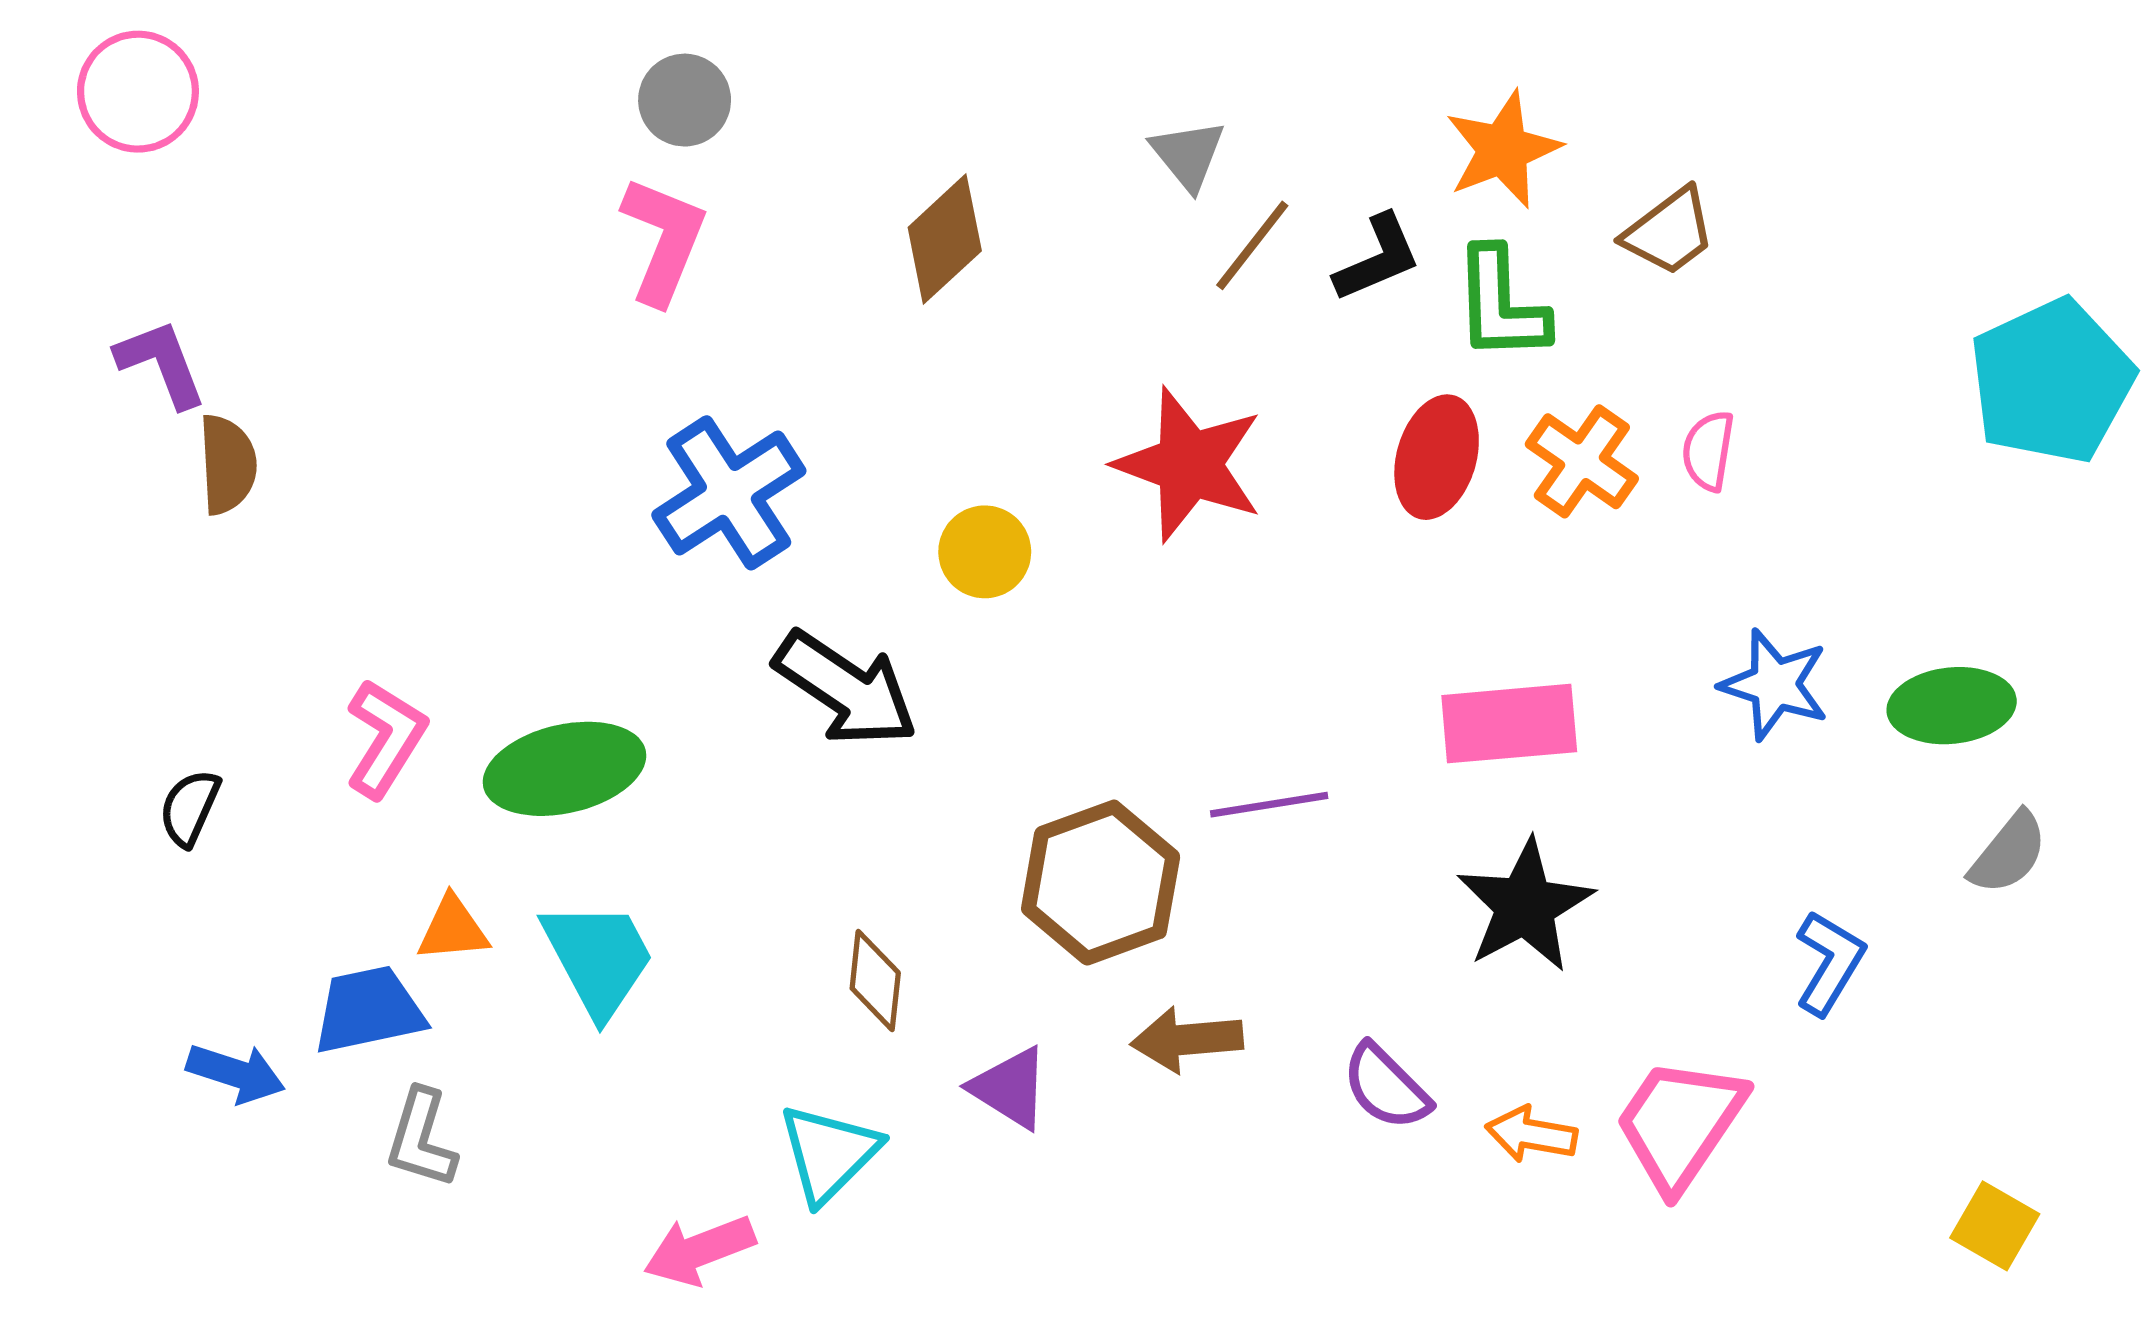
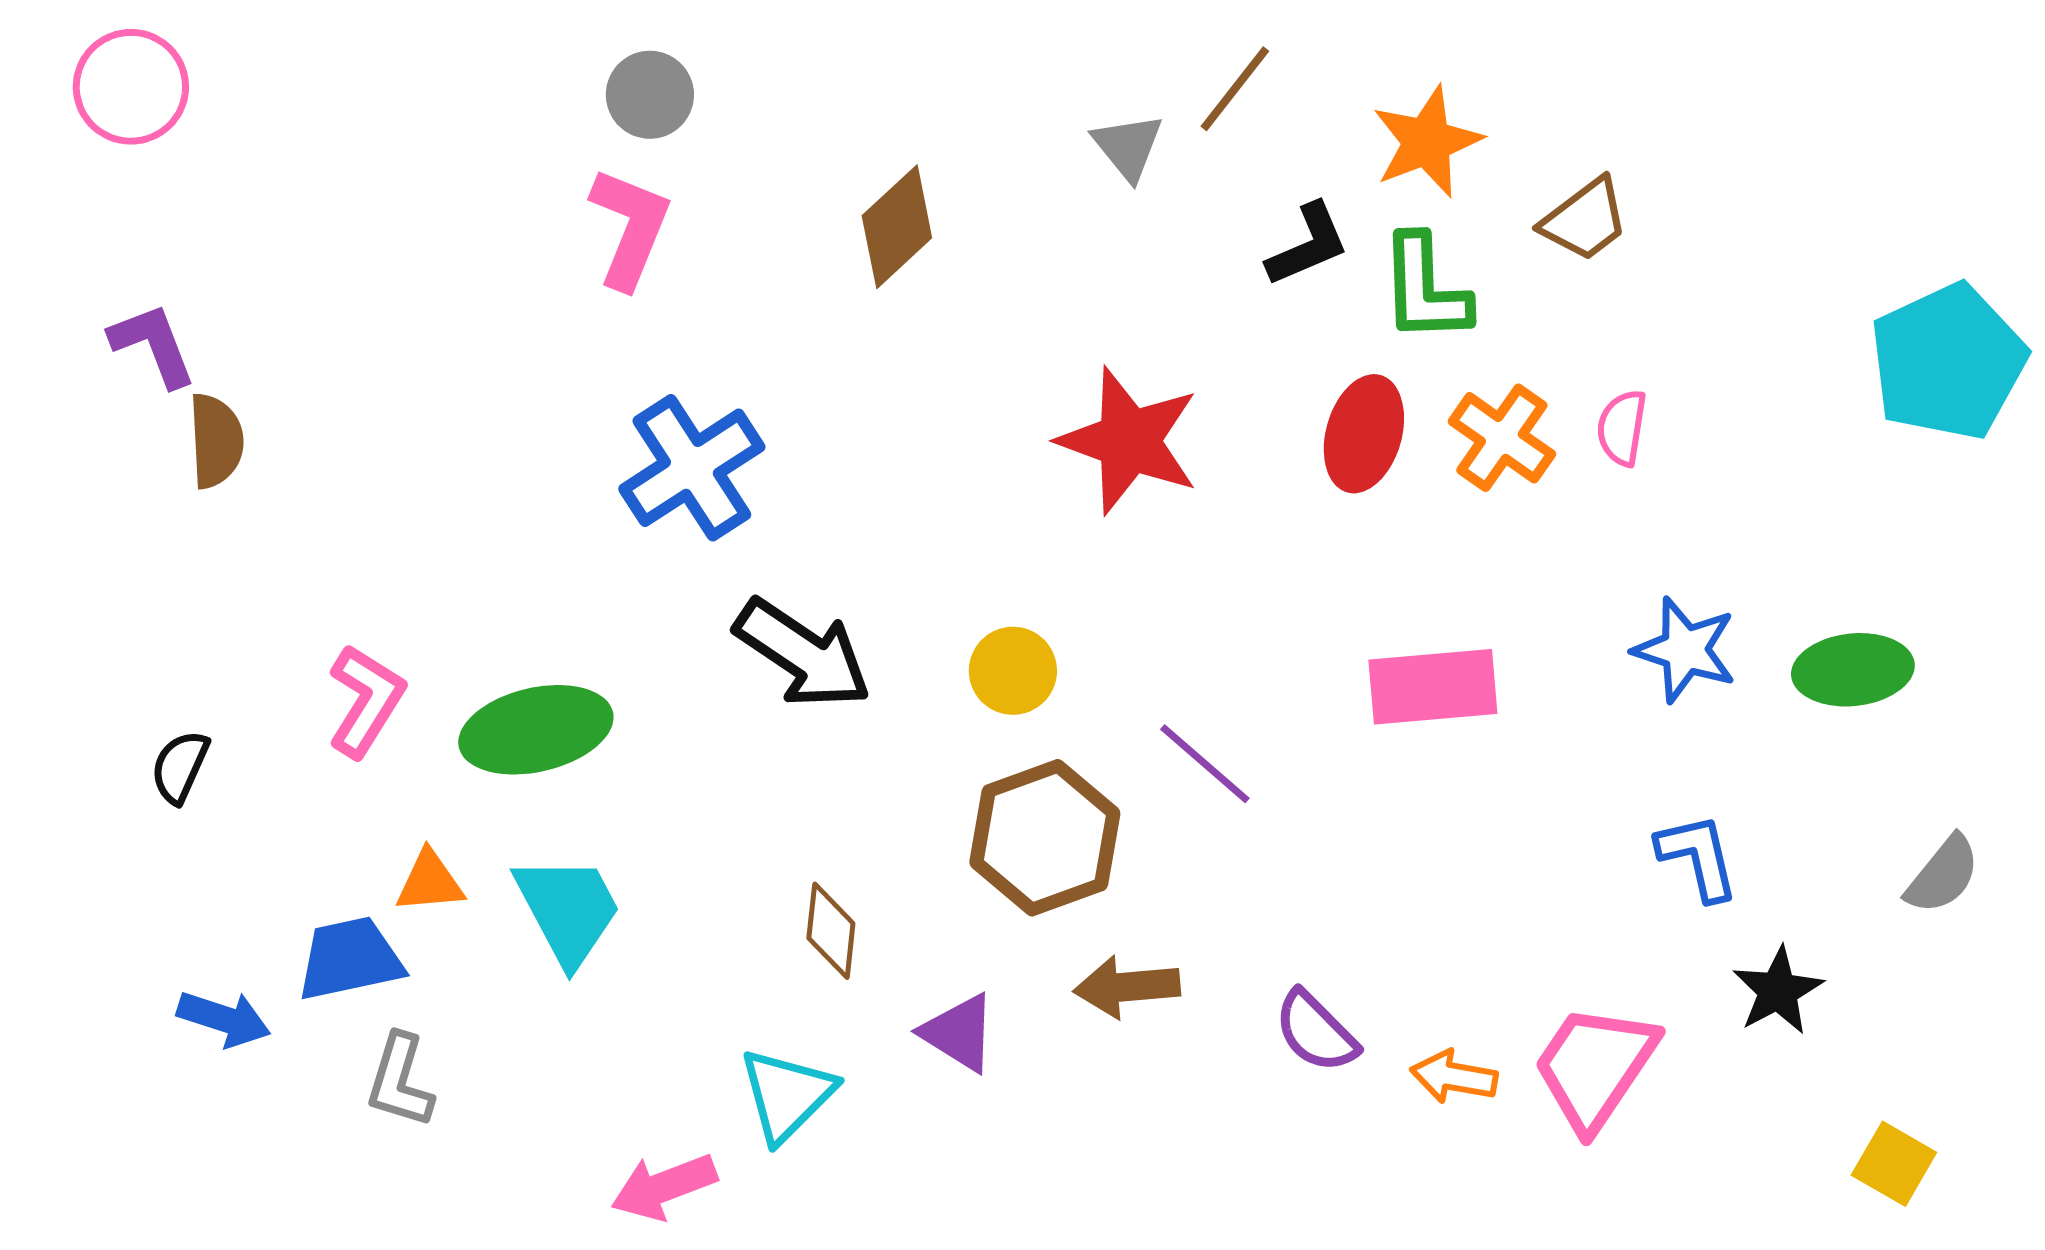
brown line: (1252, 245) -> (1235, 89), moved
yellow circle: (985, 552) -> (1013, 671), moved
purple line: (1269, 805) -> (1205, 764), turned 50
gray semicircle: (2008, 853) -> (1943, 875), moved
black star: (1525, 906) -> (1778, 991), moved, size x0.7
blue L-shape: (1829, 963) -> (1698, 857), moved, turned -44

